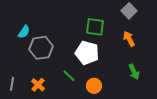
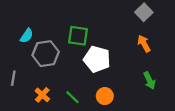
green square: (95, 27) -> (78, 36), moved
green line: (69, 76) -> (72, 97), moved
gray line: (12, 84) -> (13, 78), moved

